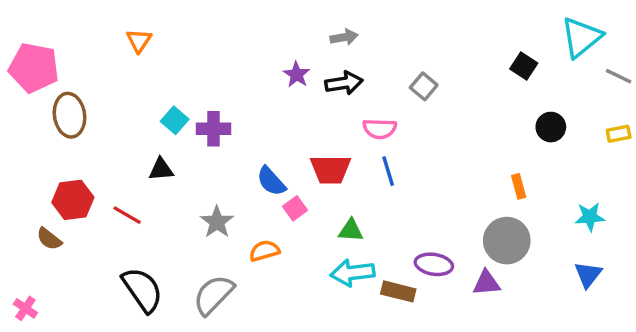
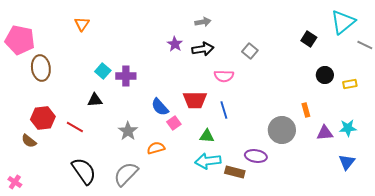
yellow rectangle: (619, 134) -> (350, 84), moved
blue line: (388, 171) -> (224, 110), moved
gray circle: (507, 241) -> (282, 130), moved
purple triangle: (486, 283) -> (325, 133), moved

